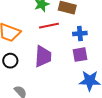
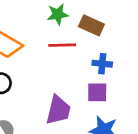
purple trapezoid: (43, 56) -> (58, 110), moved

